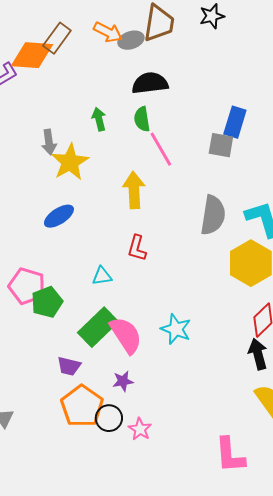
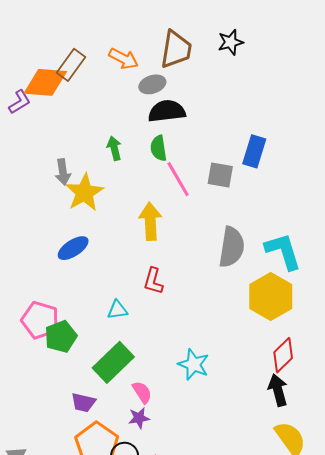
gray ellipse: (131, 40) -> (152, 84), moved
gray square: (221, 145) -> (220, 175), moved
pink semicircle: (126, 335) -> (142, 392), moved, size x0.6

